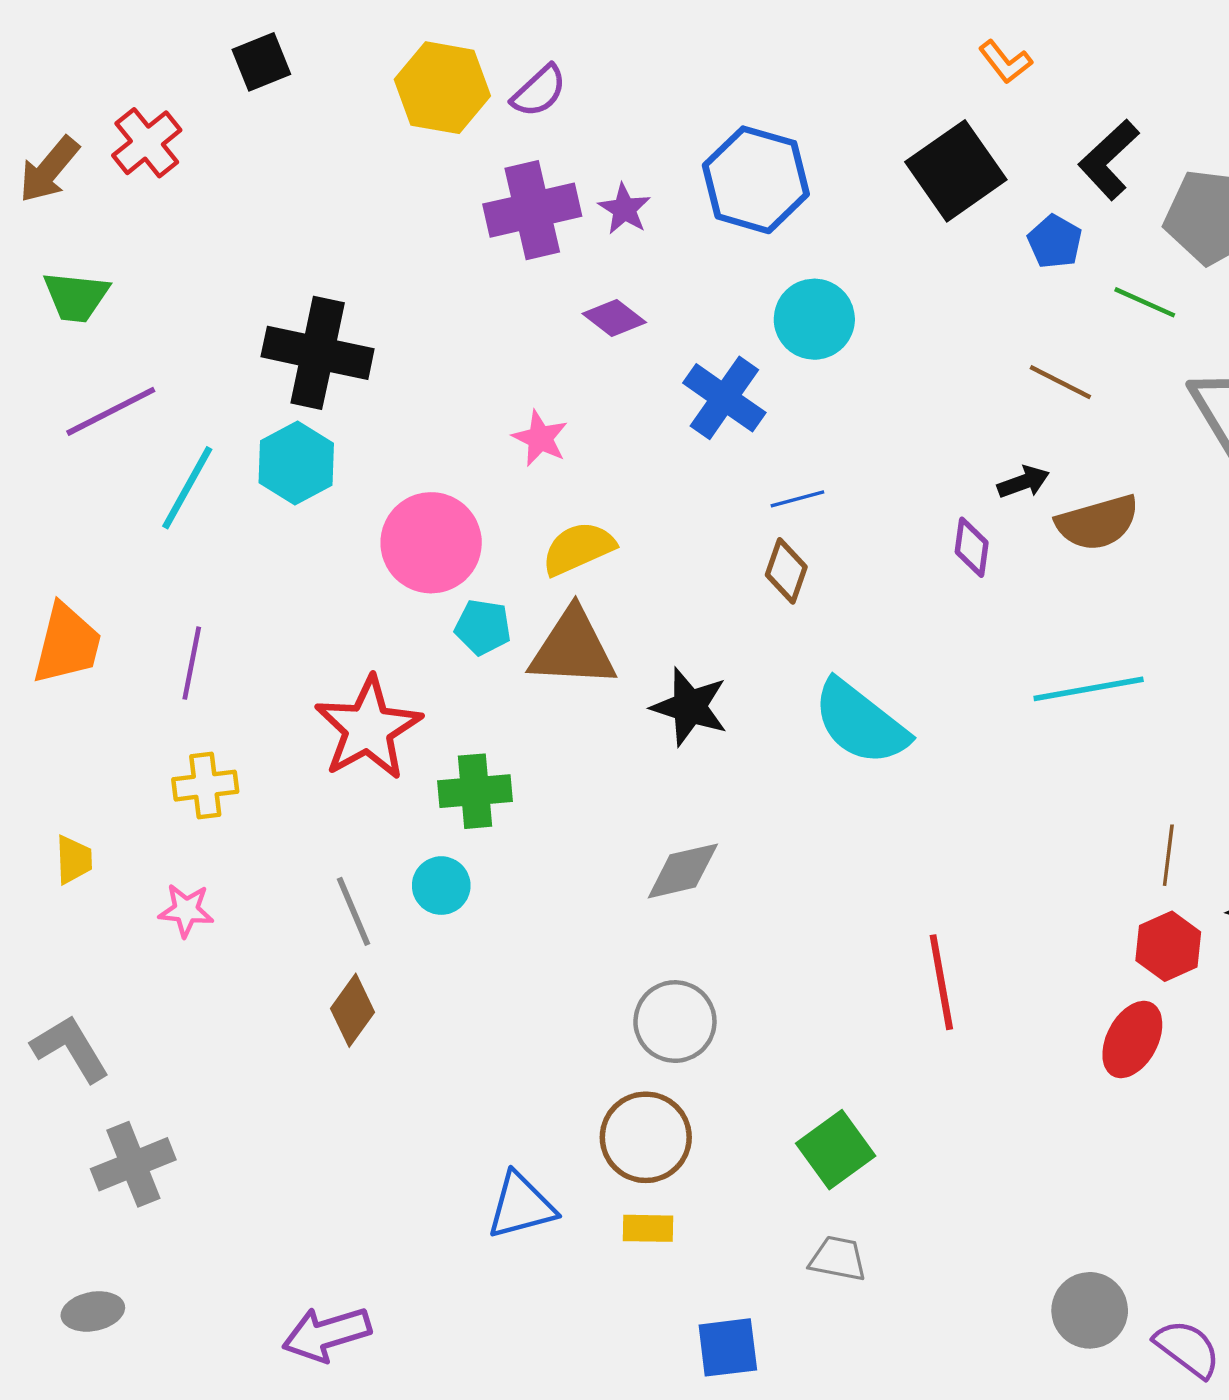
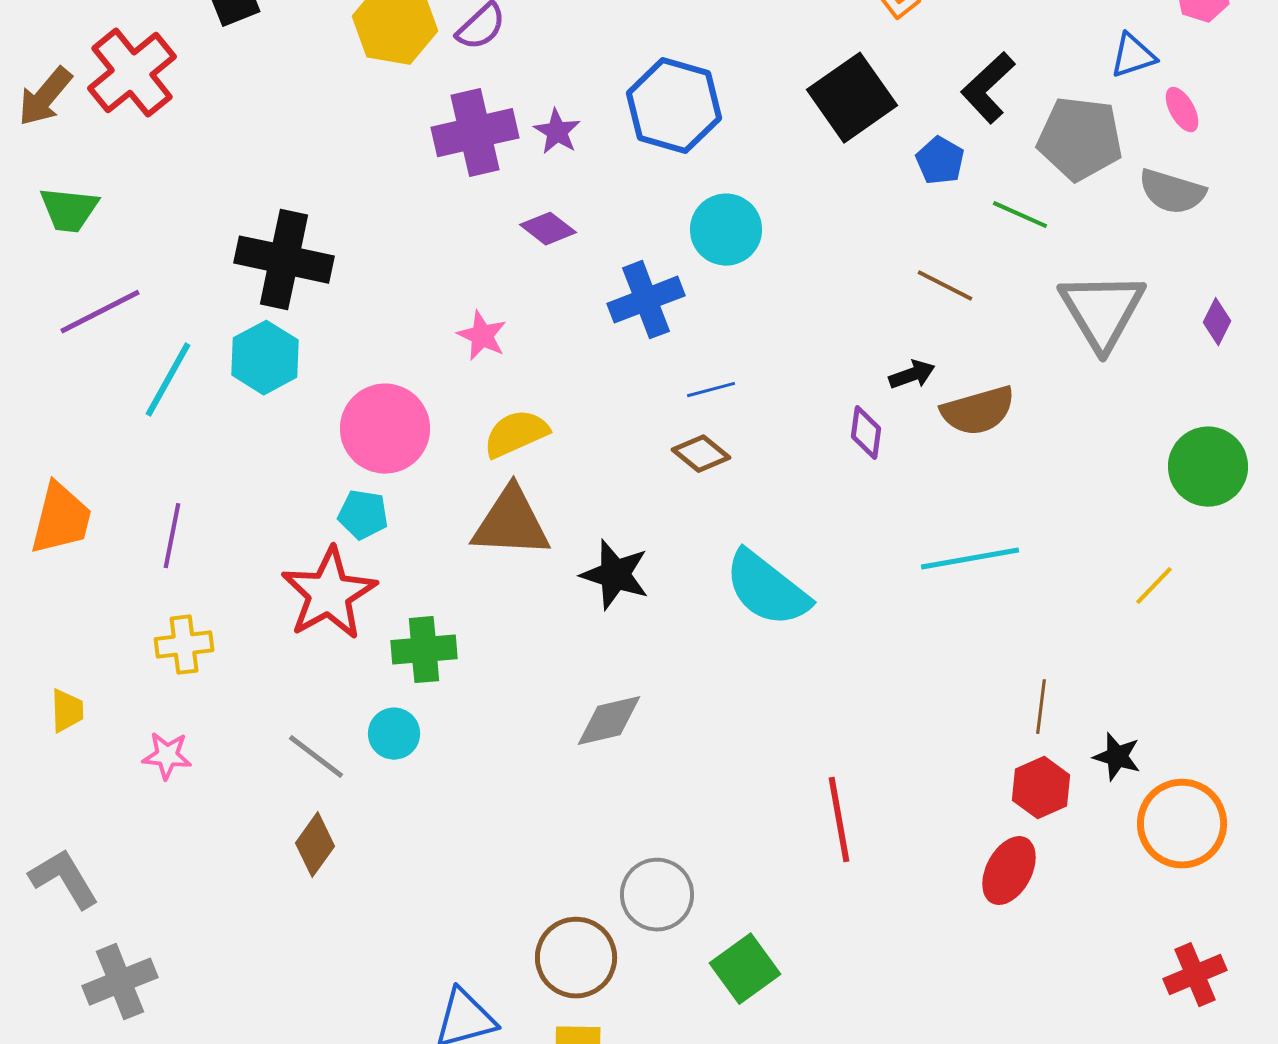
red cross: (147, 143) -> (132, 73), size x1.4
blue cross: (724, 398) -> (646, 300), turned 34
brown diamond: (786, 571) -> (701, 454), turned -70
cyan pentagon: (483, 627) -> (363, 515), moved
gray line: (354, 911) -> (316, 757), turned -30
gray circle: (675, 1022) -> (657, 895), moved

